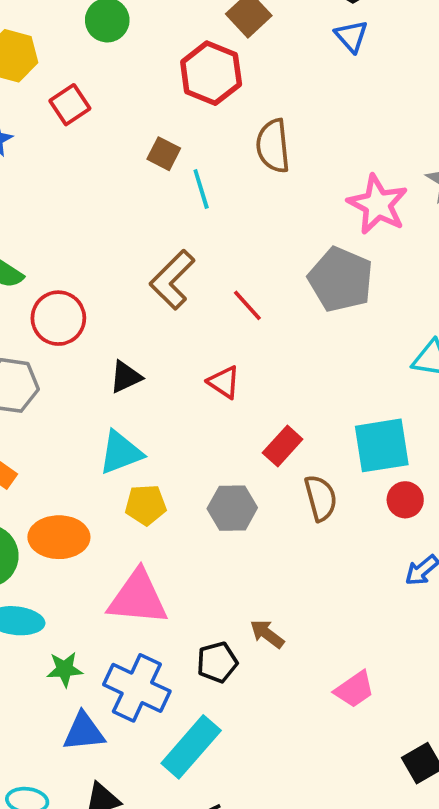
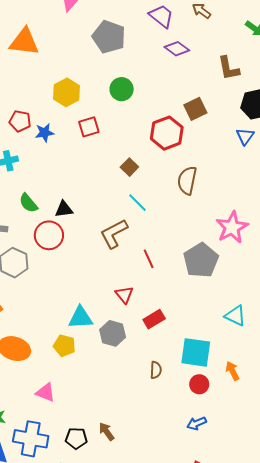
cyan line: (201, 189) -> (138, 203), moved, turned -45
black triangle: (126, 377) -> (64, 209), moved
red rectangle: (283, 446) -> (154, 319), moved
cyan triangle: (121, 453) -> (81, 318), moved
brown semicircle: (321, 498) -> (156, 370), size x0.7
gray hexagon: (232, 508) -> (113, 333), moved
pink triangle: (138, 598) -> (45, 392), size x0.6
blue cross: (137, 688) -> (31, 439), turned -32

